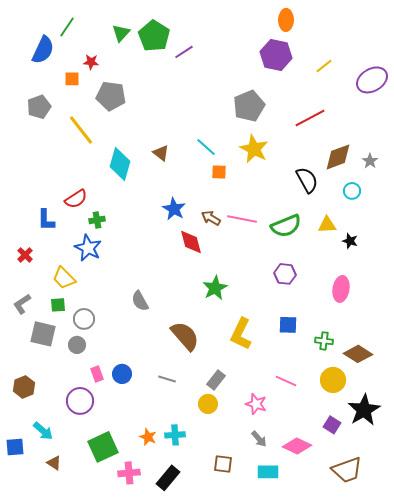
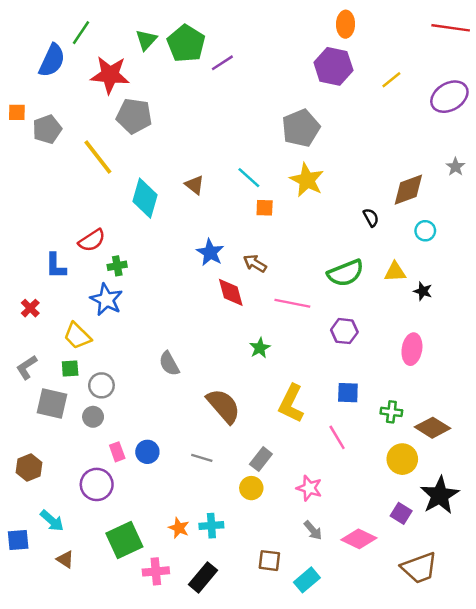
red star: (91, 62) -> (110, 75), size x2.0
orange square: (72, 79) -> (17, 112), moved
red line: (310, 118) -> (451, 28), moved, turned 36
gray star: (370, 161) -> (455, 167), moved
black semicircle: (307, 180) -> (371, 217), size x0.6
pink line: (242, 219) -> (292, 303), moved
green star: (215, 288) -> (260, 348), size x0.7
pink line: (286, 381) -> (337, 437), moved, turned 35
cyan rectangle: (268, 472) -> (307, 580), moved, turned -40

